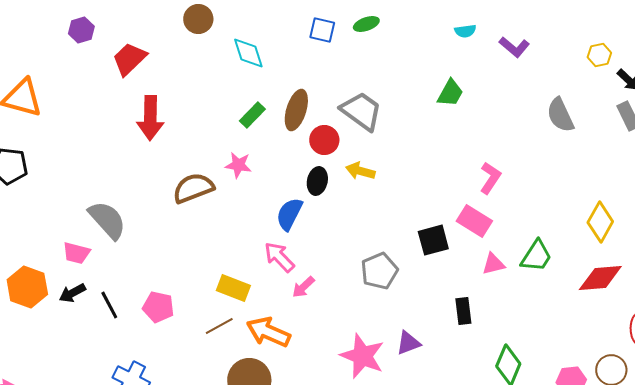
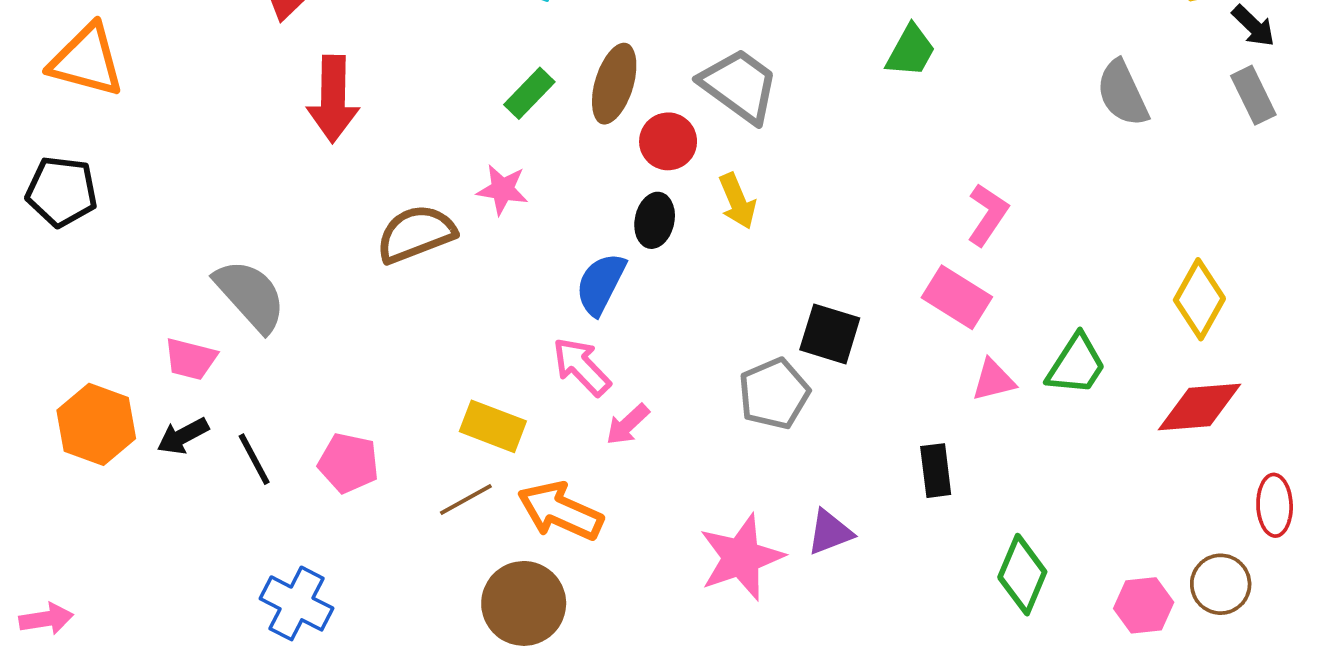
yellow arrow: (360, 171) -> (737, 201), turned -128
black square: (433, 240) -> (830, 334), moved, turned 32
pink star: (362, 356) -> (741, 557), turned 30

